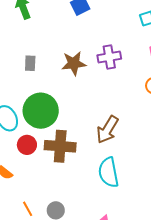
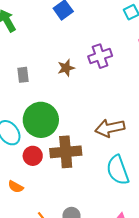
brown star: (74, 63) -> (66, 68), size x0.7
brown arrow: (107, 130) -> (110, 128), turned 56

